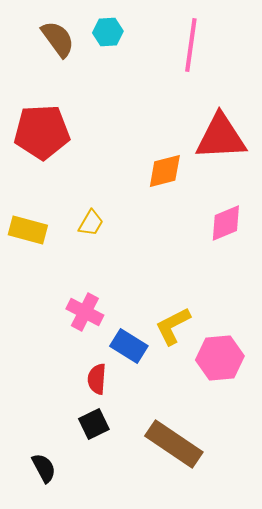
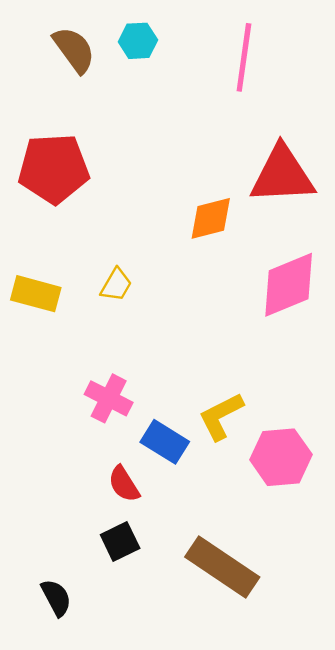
pink diamond: (226, 223) -> (289, 285), size x1.4
red semicircle: (97, 379) -> (124, 484), turned -36

